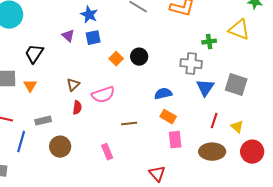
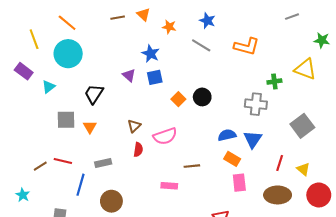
gray square: (236, 85) -> (302, 126), turned 35
blue triangle: (205, 88) -> (253, 139), moved
brown circle: (60, 147) -> (111, 201), moved
pink rectangle: (107, 152) -> (169, 186), moved, turned -63

